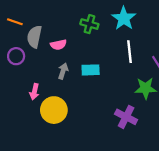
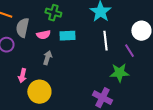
green cross: (89, 24) -> (53, 13), moved
cyan rectangle: (91, 70) -> (67, 36), moved

